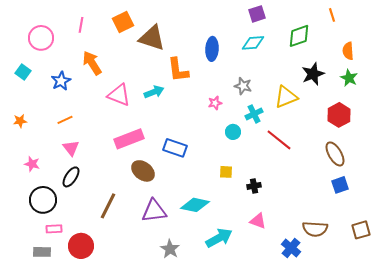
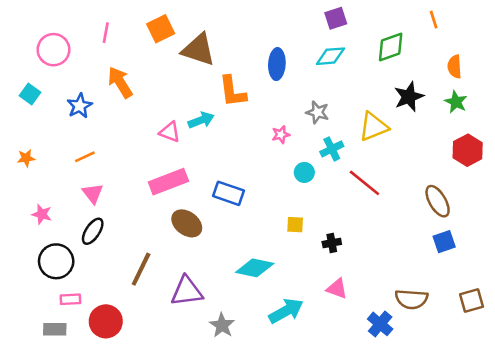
pink triangle: (119, 95) -> (170, 132), moved, size x0.7
red hexagon: (339, 115) -> (468, 150), moved
purple triangle: (154, 211) -> (187, 291), moved

